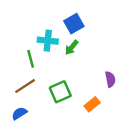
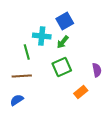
brown line: (25, 86) -> (22, 76), turned 30
green square: (60, 92) -> (62, 67), moved

